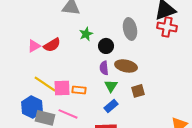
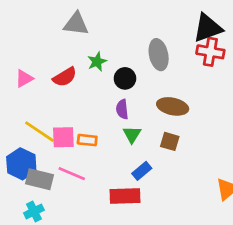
red semicircle: (52, 45) -> (65, 77), moved
brown ellipse: (126, 66) -> (173, 106), moved
brown square: (138, 91) -> (170, 141), turned 32
blue rectangle: (111, 106) -> (142, 171), moved

